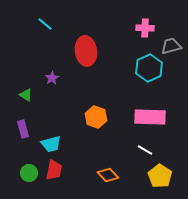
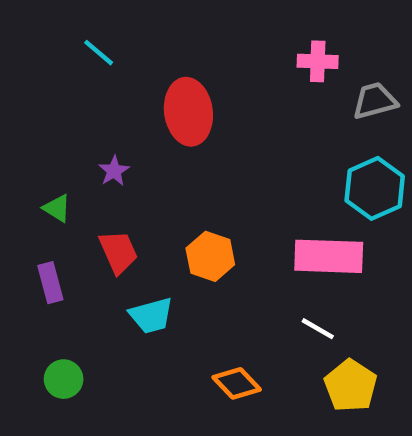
cyan hexagon: (149, 68) -> (375, 188), moved
cyan trapezoid: (51, 144) -> (151, 316), moved
red trapezoid: (54, 170) -> (118, 252), moved, turned -35

